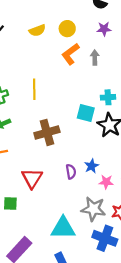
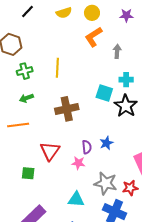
gray arrow: (95, 57) -> (117, 51), moved
pink star: (106, 182) -> (78, 163), moved
cyan triangle: (63, 228) -> (76, 199), size x0.7

